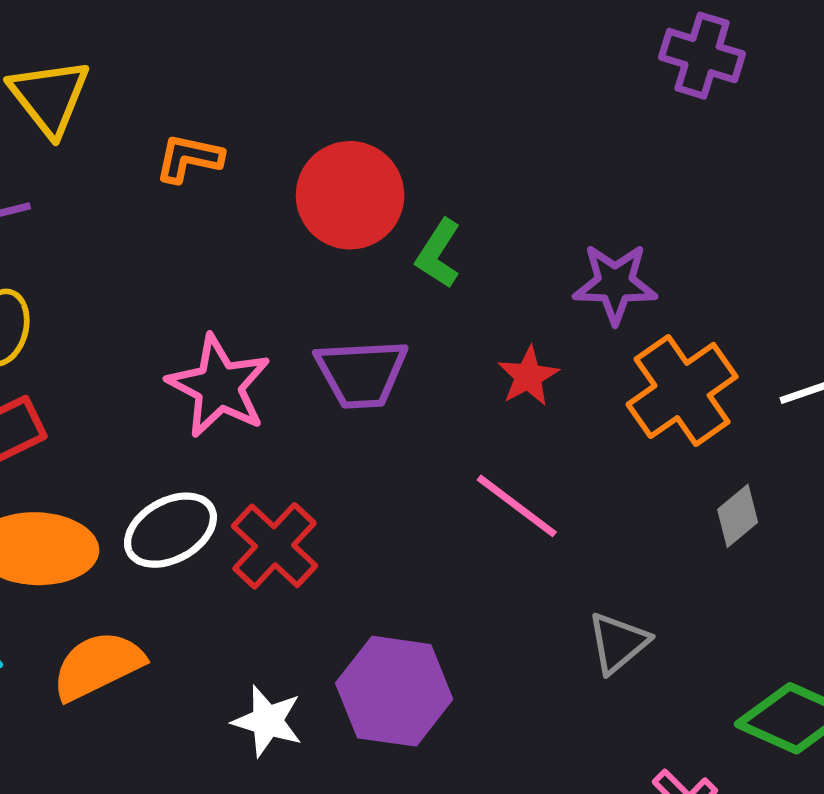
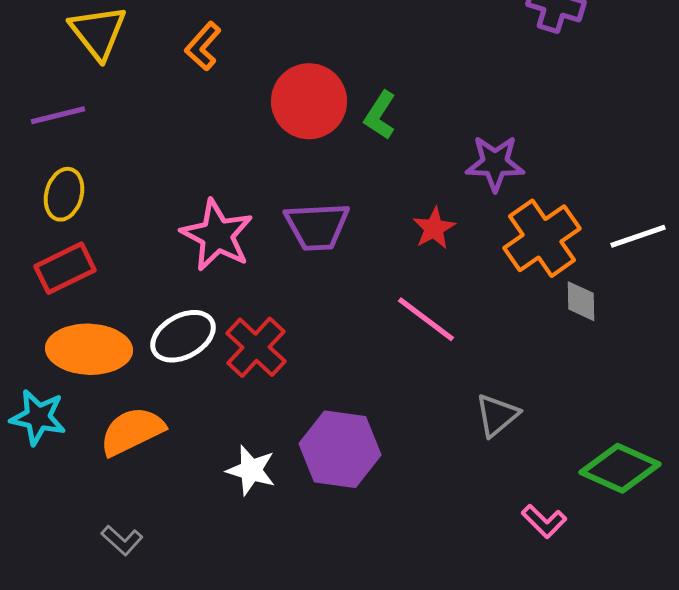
orange L-shape: (189, 158) -> (203, 46), moved, turned -60
green L-shape: (438, 254) -> (380, 115), moved
gray diamond: (738, 516) -> (581, 301), moved, turned -51

